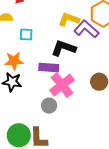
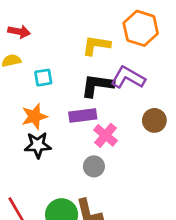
purple L-shape: (86, 29) -> (128, 78), moved
pink cross: (62, 85) -> (105, 135), size x0.7

